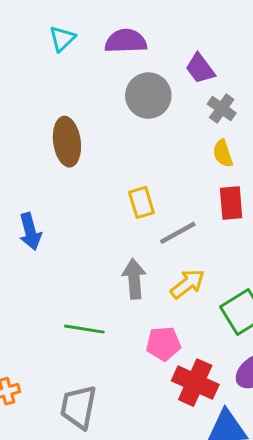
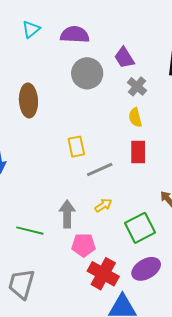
gray arrow: (134, 279) -> (67, 214), moved
yellow arrow: (187, 284) -> (103, 205), size x0.7

